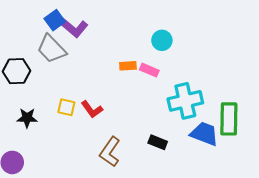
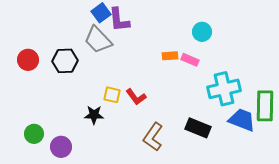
purple L-shape: (74, 28) -> (119, 20), turned 44
black star: (27, 118) -> (94, 115), moved
black rectangle: (158, 142) -> (198, 128), size x1.4

